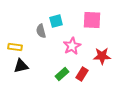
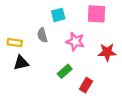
gray semicircle: (41, 31) -> (42, 35), moved
pink star: (72, 46) -> (75, 42), turned -30
red rectangle: (82, 74) -> (86, 85), moved

